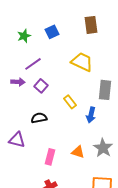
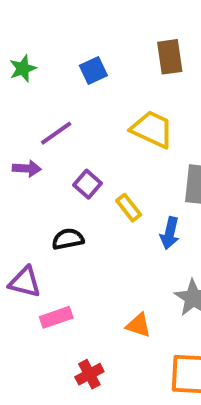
green star: (24, 36) -> (23, 69), moved
purple square: (41, 86) -> (87, 184), moved
orange triangle: (78, 152) -> (138, 325), moved
pink rectangle: (50, 157) -> (56, 317), moved, turned 56

